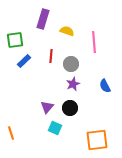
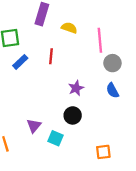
gray circle: (71, 64) -> (112, 63), moved
purple triangle: (47, 107) -> (34, 126), moved
orange square: (97, 140) -> (103, 152), size x0.6

